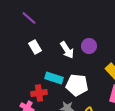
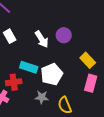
white pentagon: (77, 85) -> (52, 74), turned -30

